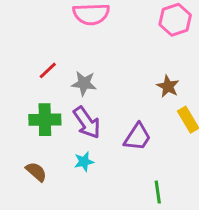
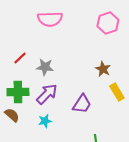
purple arrow: (87, 123) -> (47, 94), turned -100
brown semicircle: (36, 172) -> (12, 115), moved

